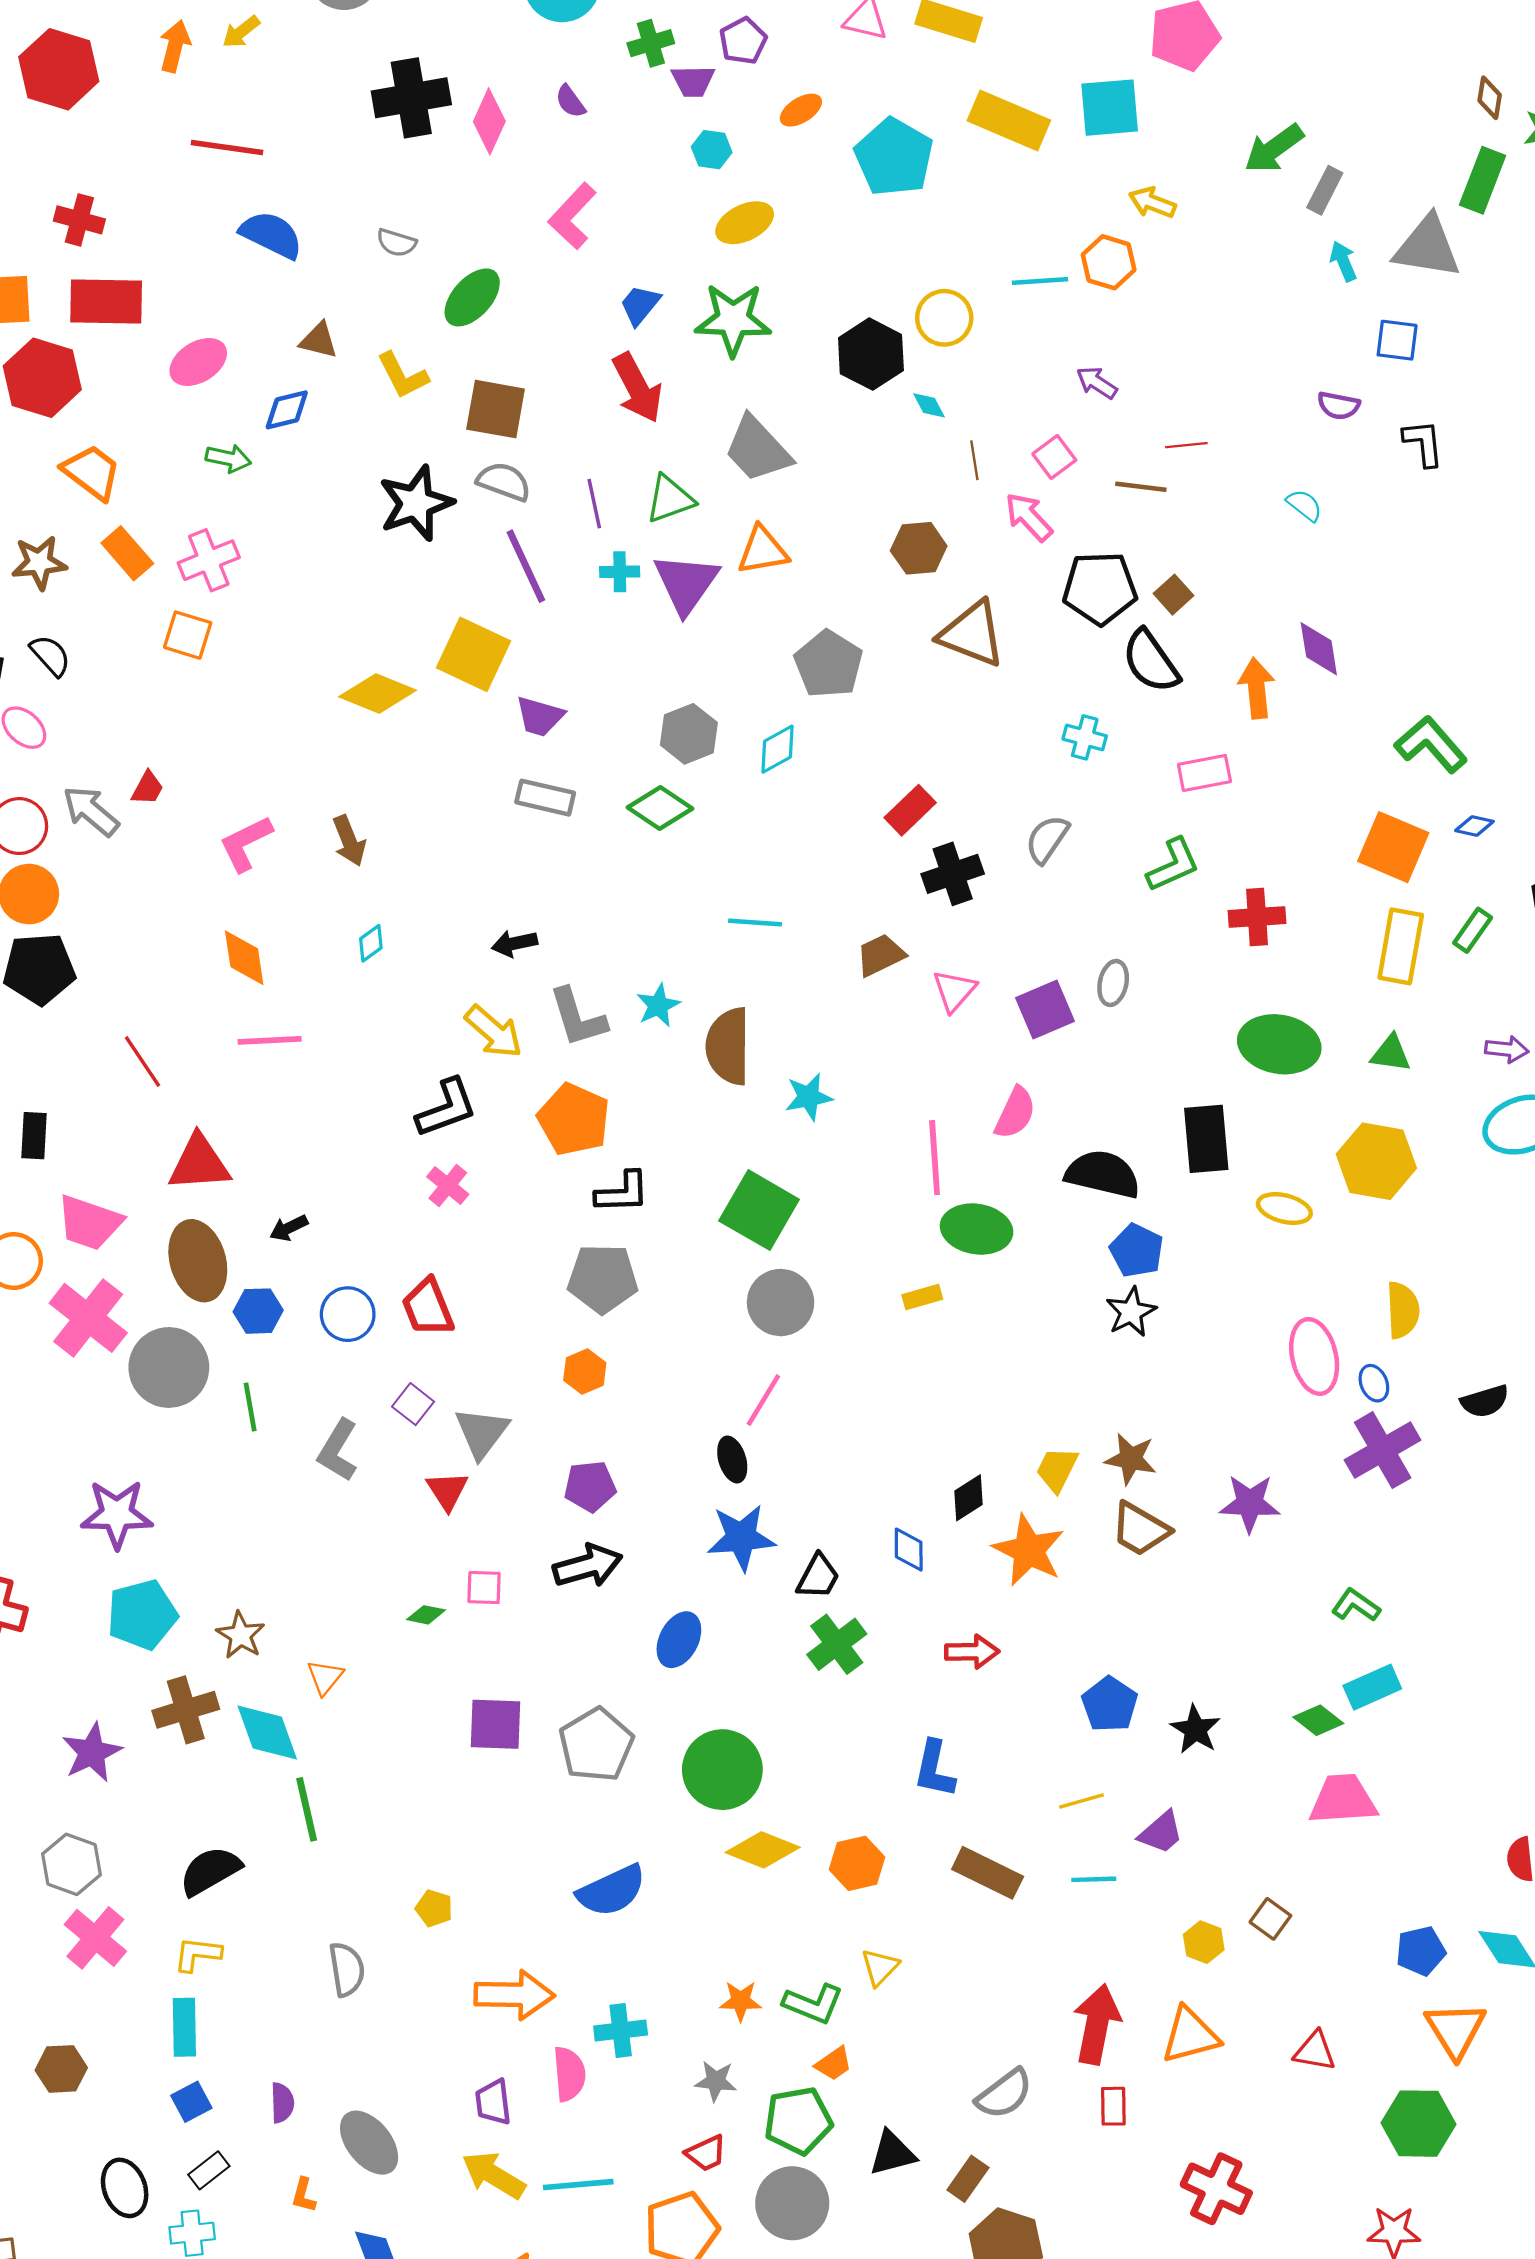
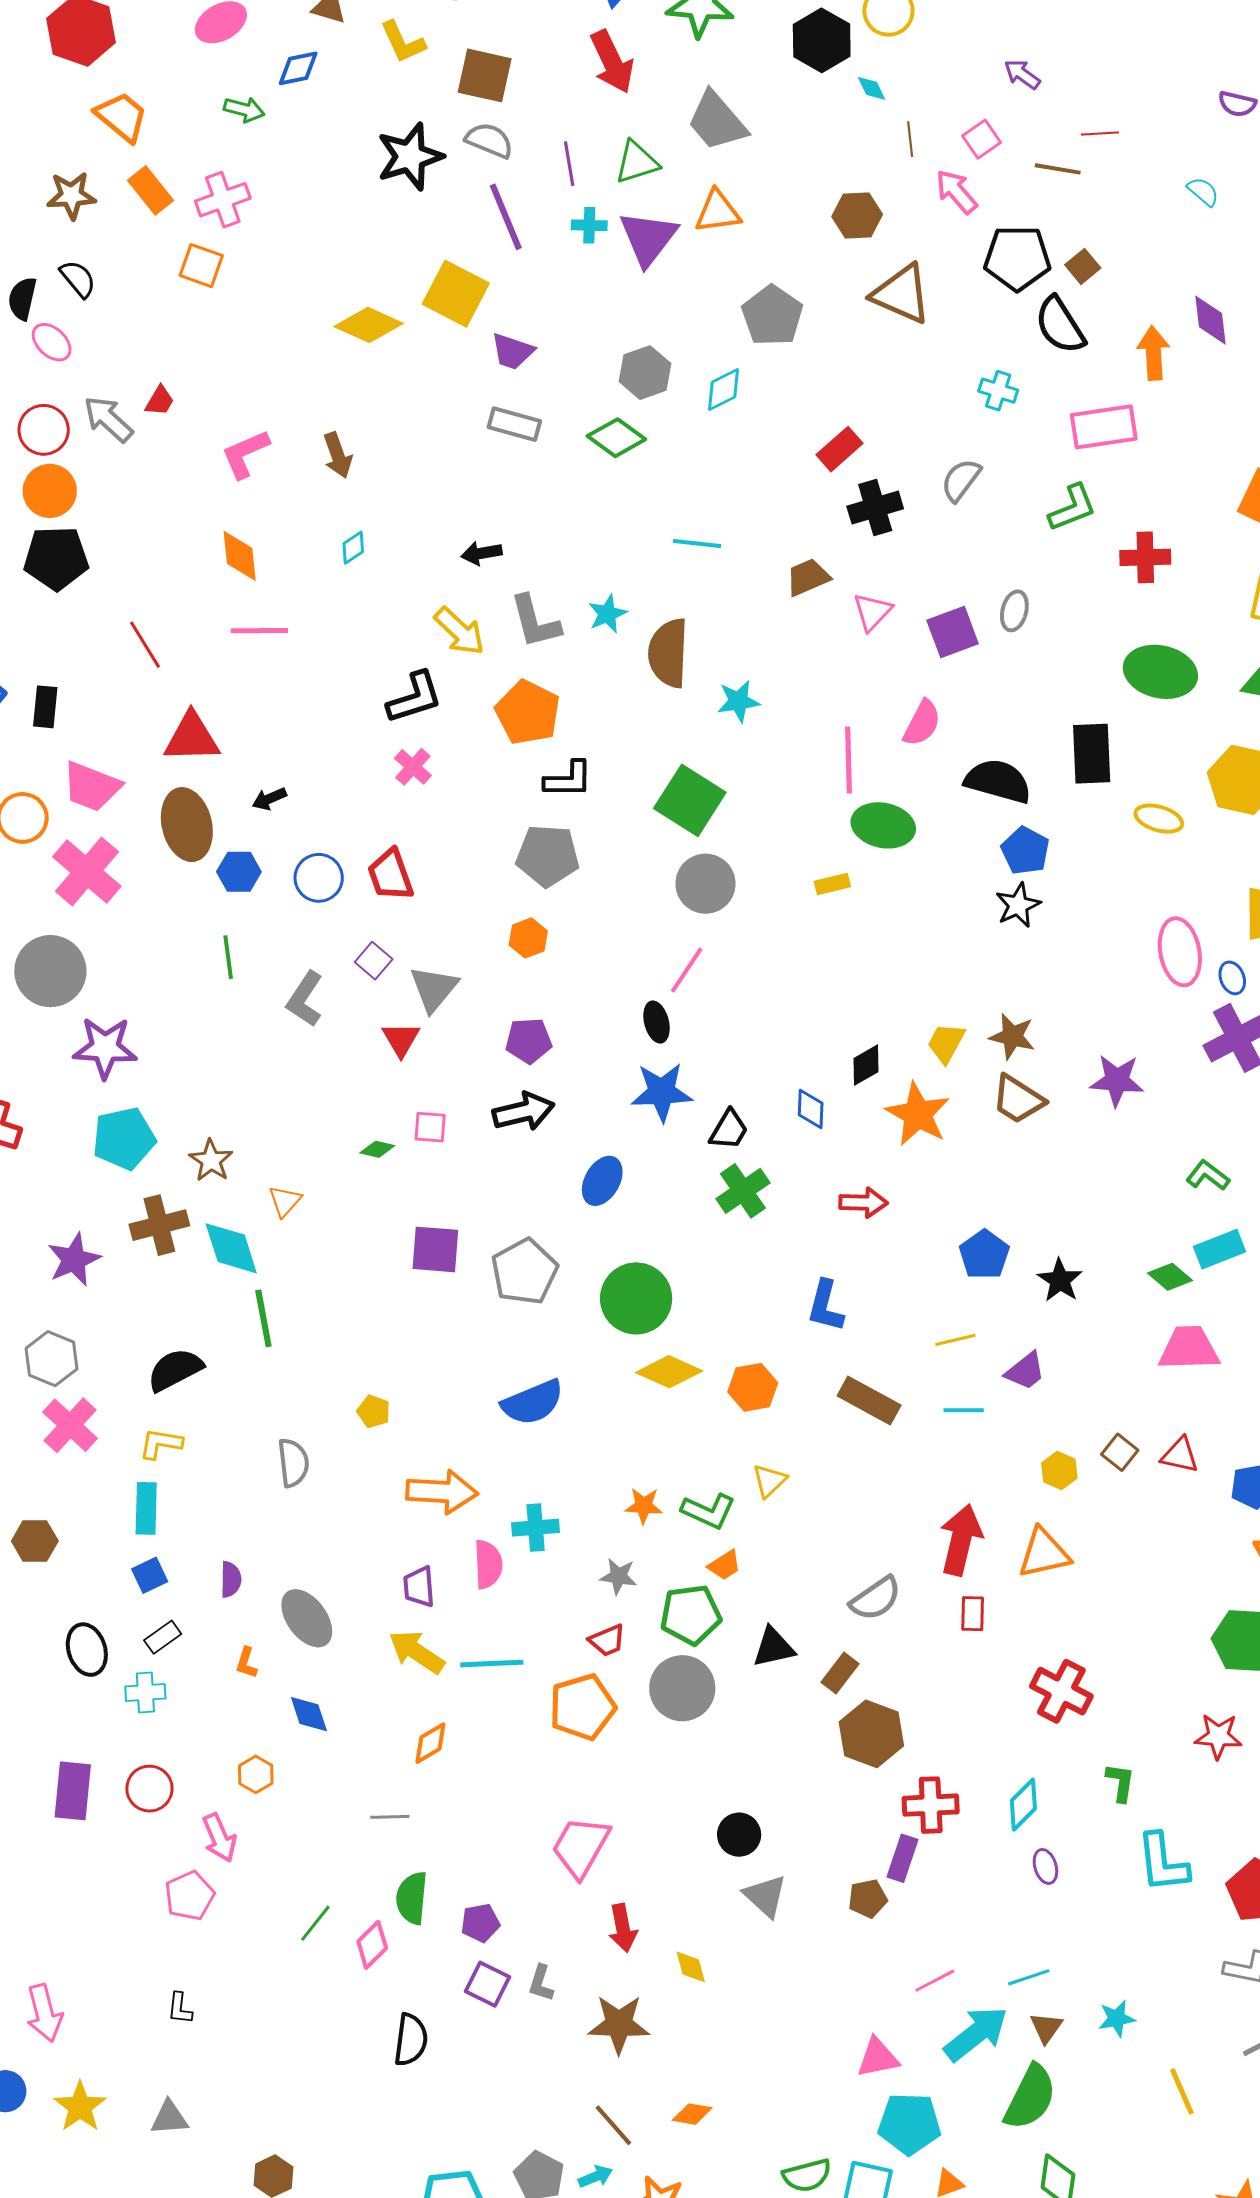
pink rectangle: (1204, 773) -> (1104, 427), size x1.4
gray circle: (169, 1367) -> (50, 971), moved
red triangle: (1315, 2051) -> (1180, 1455), moved

